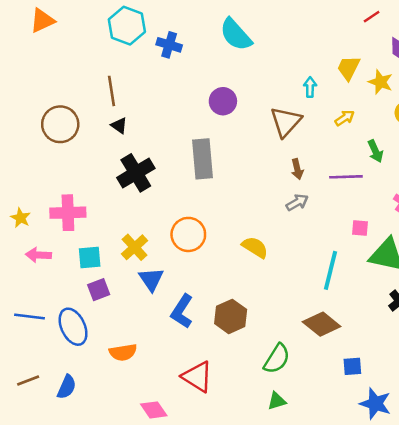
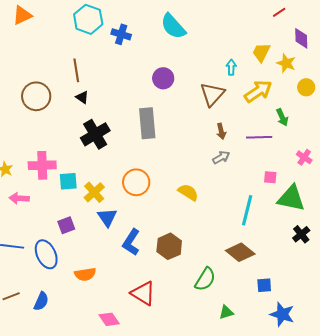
yellow arrow: (345, 118) -> (258, 91), size x1.8
cyan square: (90, 258) -> (68, 181), moved
green triangle: (277, 401) -> (226, 312), moved

